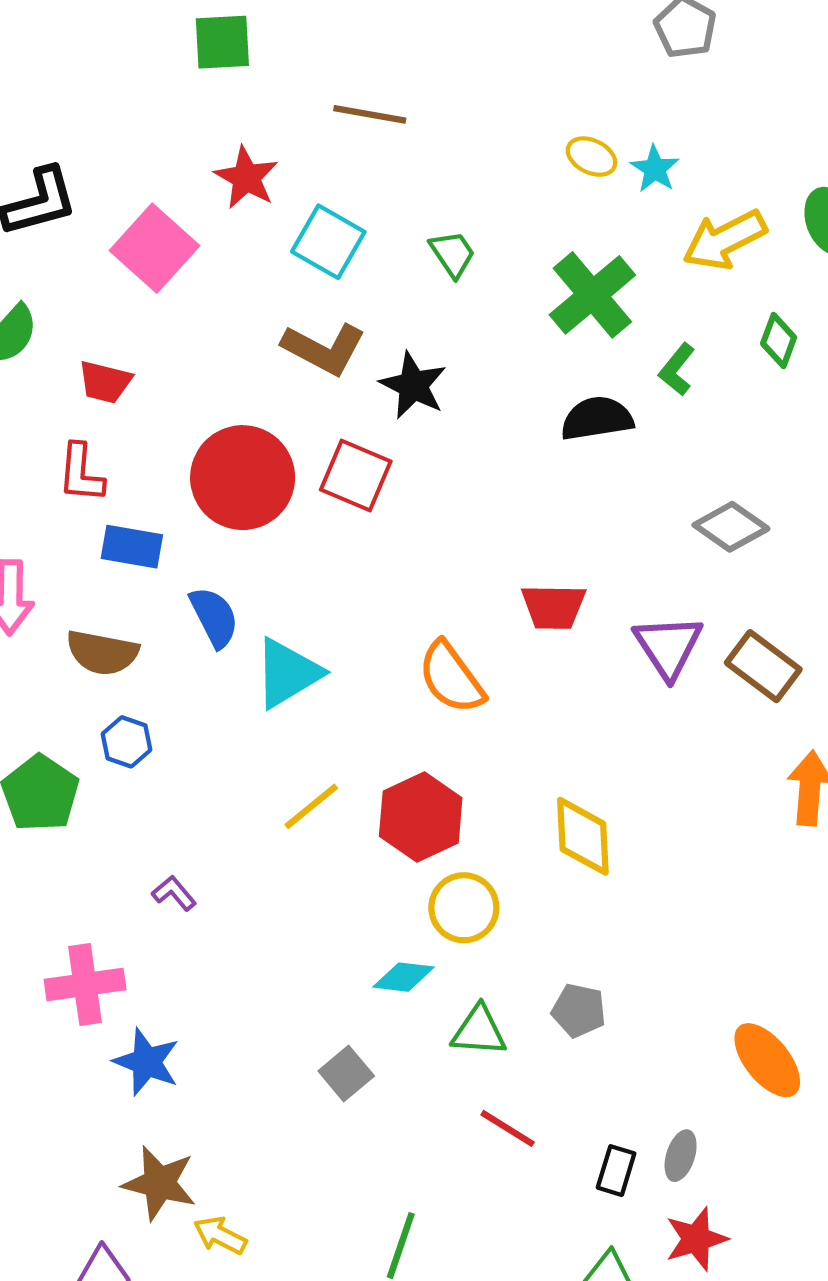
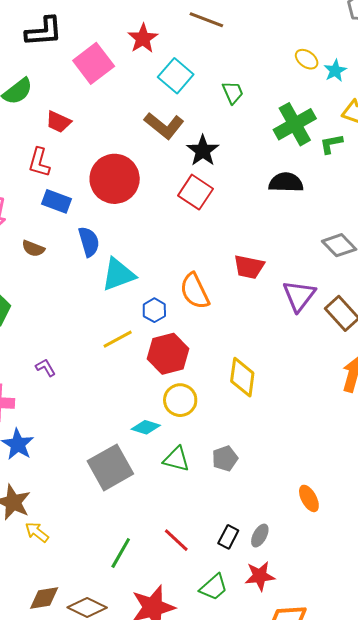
green L-shape: (677, 369) -> (331, 144), moved, turned 30
red square: (356, 476) -> (195, 192), moved
brown semicircle: (102, 653) -> (33, 248), size x0.7
blue hexagon: (126, 742) -> (154, 310), moved
gray pentagon: (579, 1010) -> (225, 458), turned 30
orange ellipse: (767, 1060) -> (309, 498), size x0.7
gray square: (346, 1074) -> (110, 467), size x1.8
red line: (508, 1128) -> (176, 540), moved

